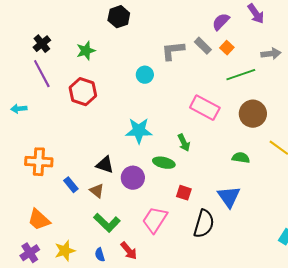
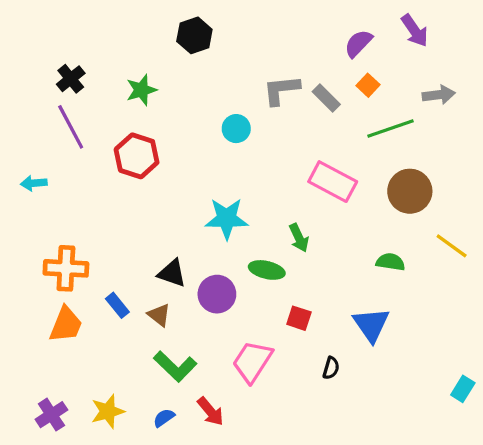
gray rectangle: (203, 46) -> (326, 98), moved
orange trapezoid: (39, 220) -> (66, 325), moved, turned -110
black semicircle: (204, 224) -> (331, 368), size x0.5
blue semicircle: (100, 255) -> (164, 418), turned 72

